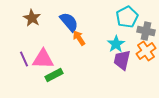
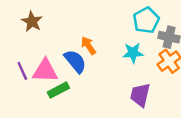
blue semicircle: (69, 22) -> (75, 61), moved
cyan star: (116, 44) -> (133, 53), turned 30
purple trapezoid: (122, 60) -> (140, 95), moved

